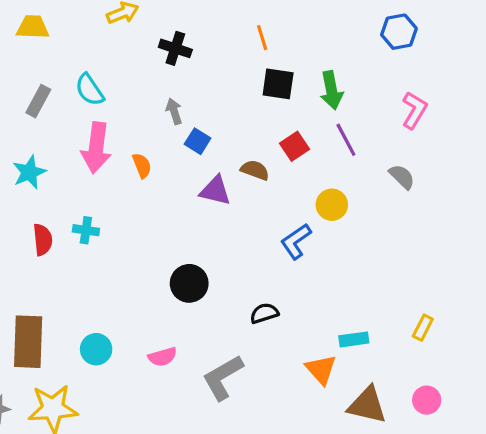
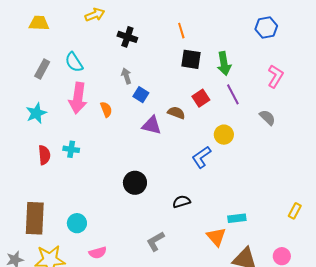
yellow rectangle: (423, 328) -> (295, 211), moved
pink semicircle: (162, 357) -> (98, 253), moved
gray L-shape: (223, 377) -> (155, 241), size x0.7

